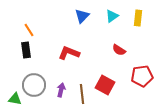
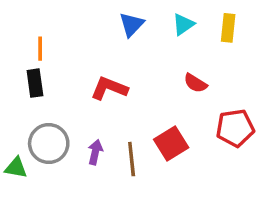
orange line: (29, 30) -> (40, 49), turned 32
red square: (105, 85) -> (171, 143), turned 30

